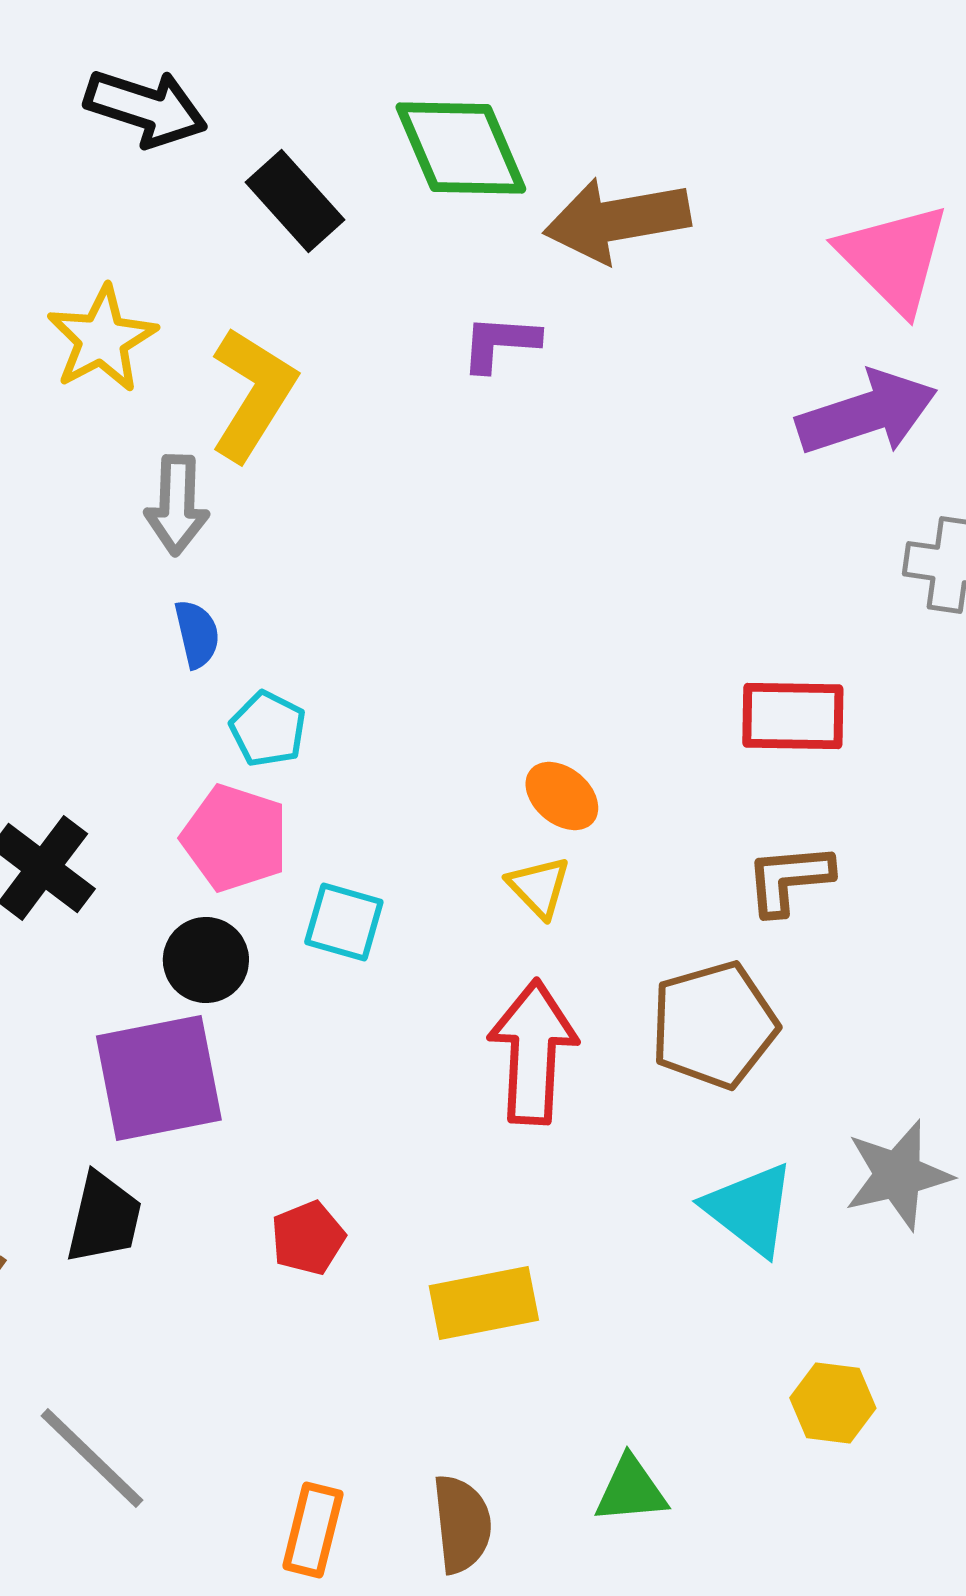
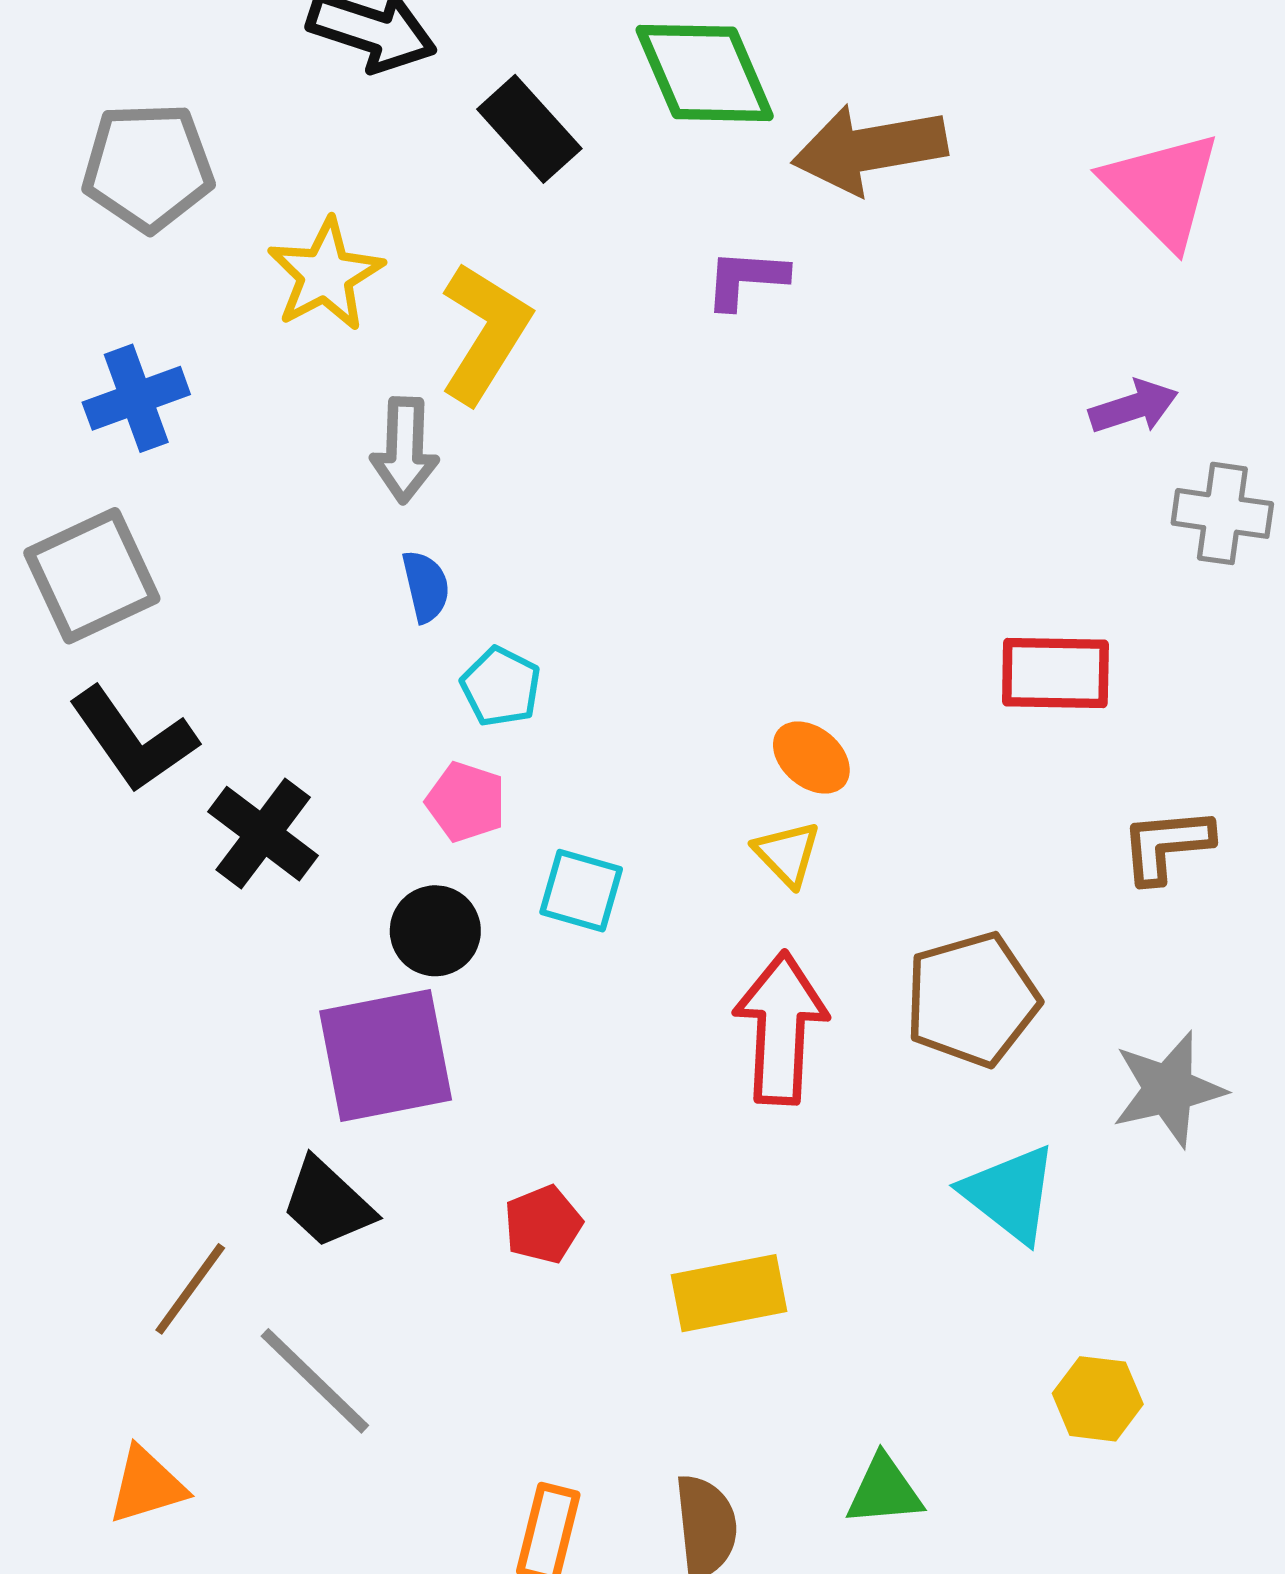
purple arrow: (867, 413) -> (1134, 407), moved, size x0.6
pink pentagon: (235, 838) -> (466, 802), size x0.7
brown L-shape: (789, 879) -> (1166, 845), moved
gray star: (898, 1175) -> (1168, 1089), moved
black trapezoid: (104, 1218) -> (328, 1203), turned 120
gray line: (92, 1458) -> (315, 1381), moved

